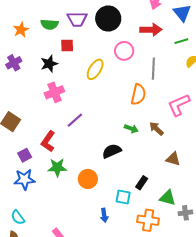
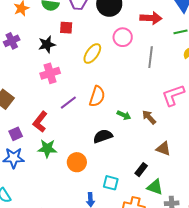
orange semicircle: (138, 95) -> (97, 96), moved
black rectangle: (142, 183) -> (141, 170), moved

